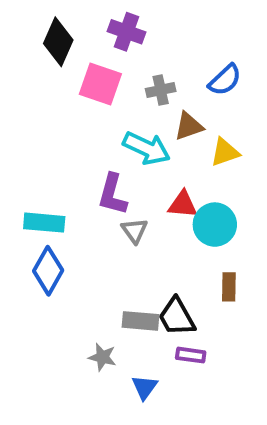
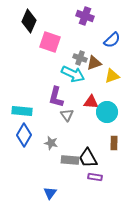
purple cross: (126, 32) -> (85, 16), moved
gray cross: (161, 90) -> (80, 58), moved, turned 32
gray star: (102, 357) -> (51, 143), moved
blue triangle: (145, 387) -> (50, 193), moved

